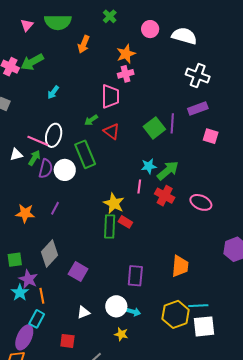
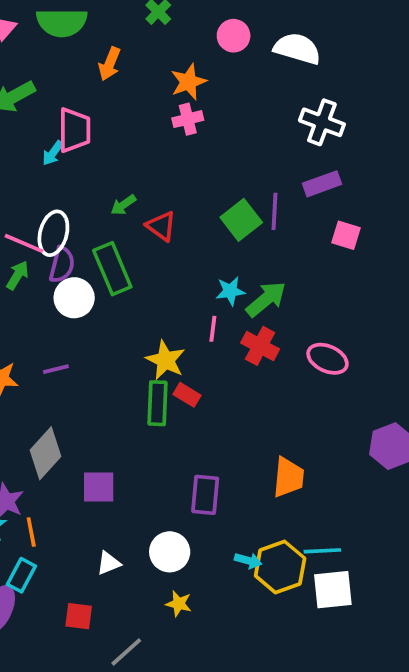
pink trapezoid: (110, 96) -> (74, 130), moved
purple semicircle: (46, 169) -> (62, 265), moved
purple line: (55, 208) -> (56, 369), turned 48
purple square: (78, 272) -> (99, 487), turned -30
cyan arrow: (133, 312) -> (248, 561), moved

